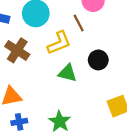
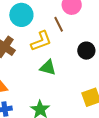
black circle: (98, 60) -> (86, 51), moved

